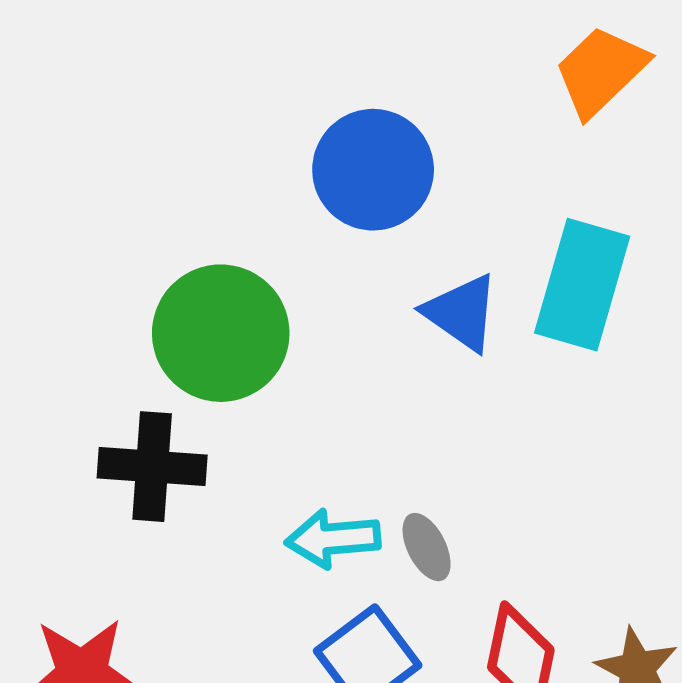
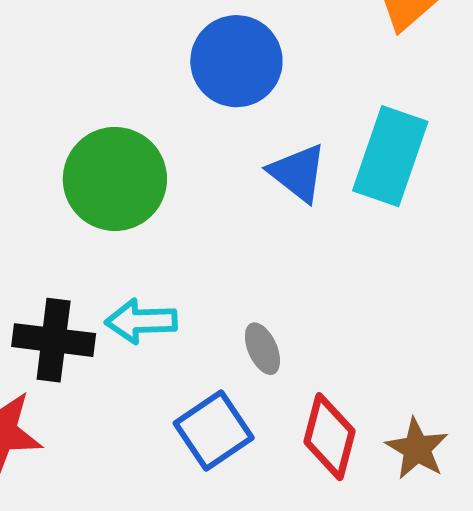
black cross: (152, 467) -> (54, 340), moved
cyan arrow: (333, 539) -> (141, 321), moved

